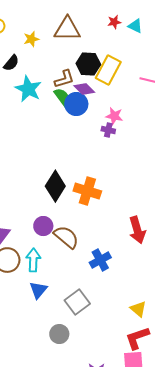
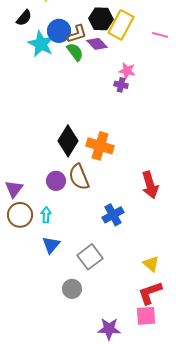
blue circle: (76, 104) -> (59, 31), moved
brown semicircle: (66, 237) -> (79, 177), moved, turned -152
cyan arrow: (33, 260) -> (46, 215), size x0.7

